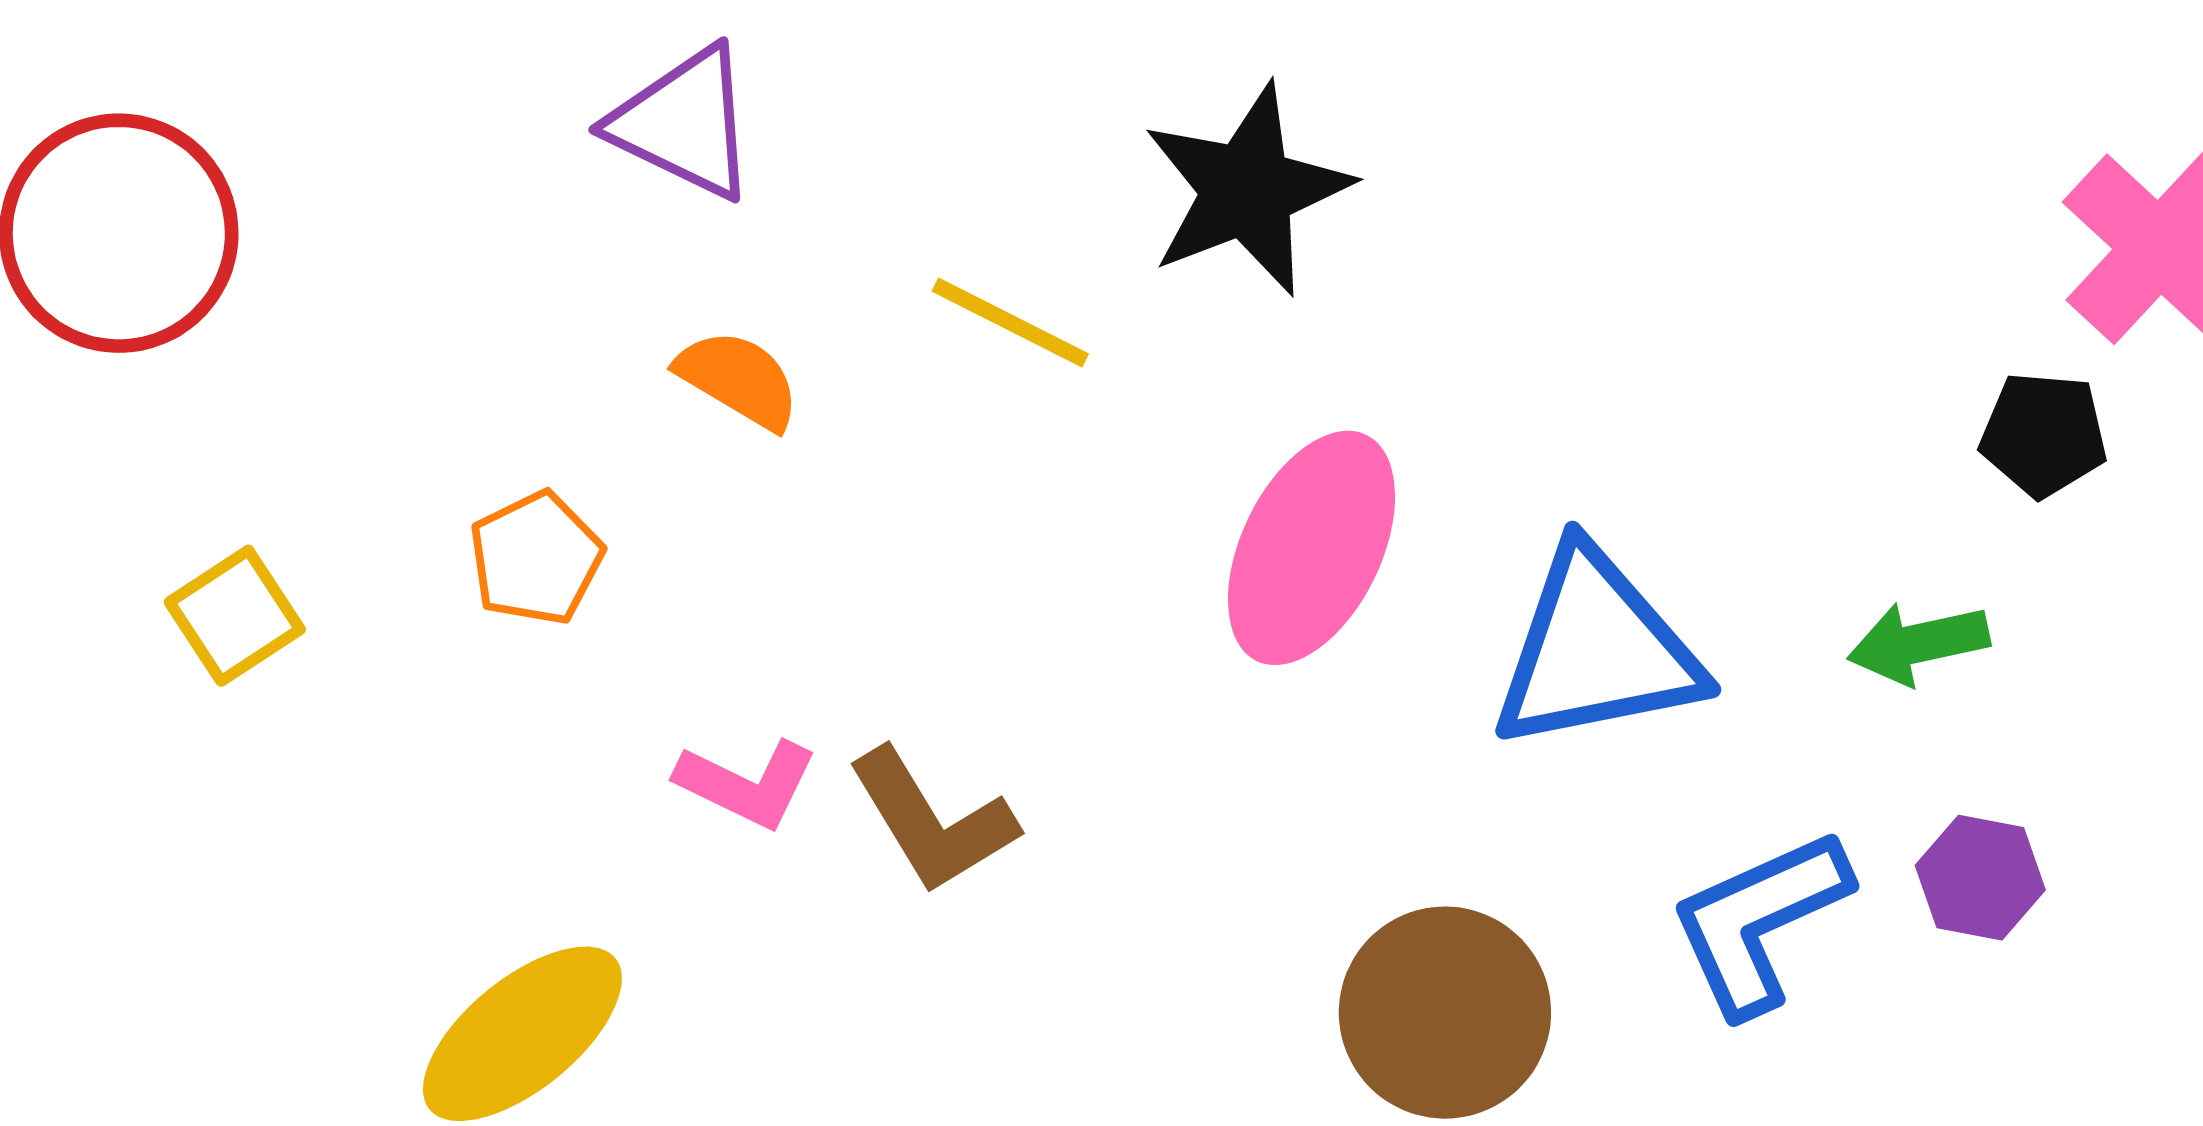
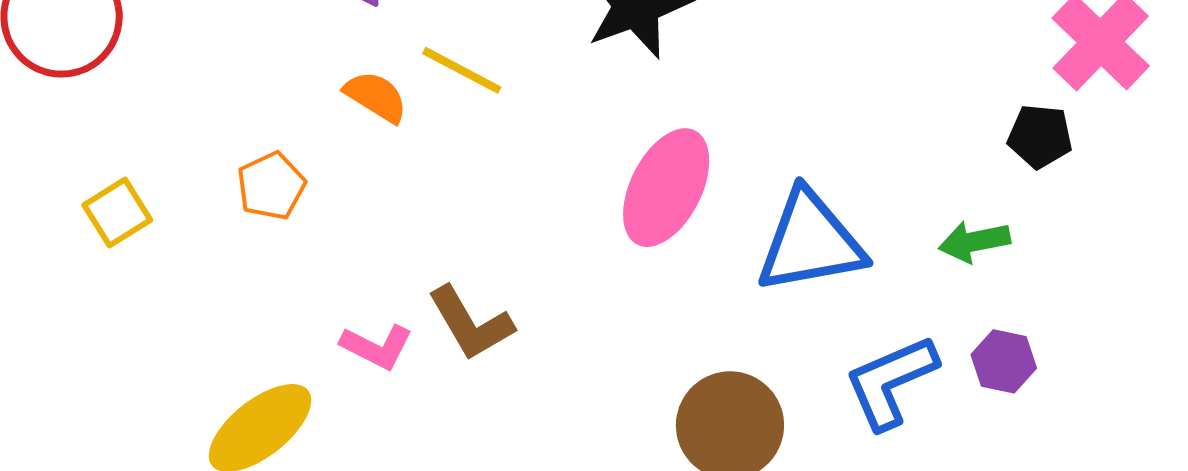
yellow line: (1010, 323) -> (462, 70), moved
pink L-shape: (747, 784) -> (377, 347), moved

